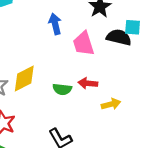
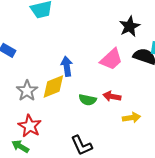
blue arrow: (55, 24) -> (67, 66), moved
pink trapezoid: (84, 44) -> (111, 59), turned -120

